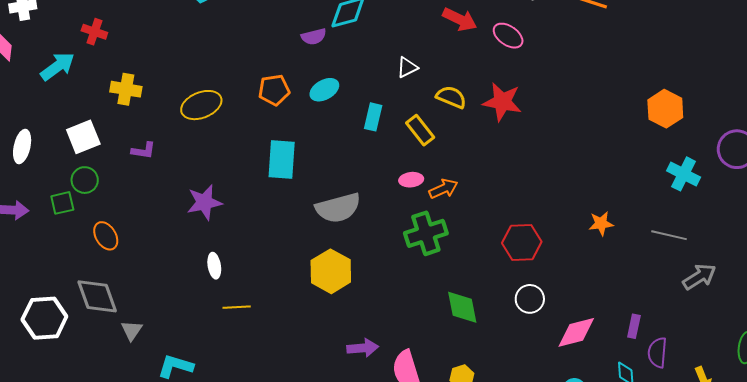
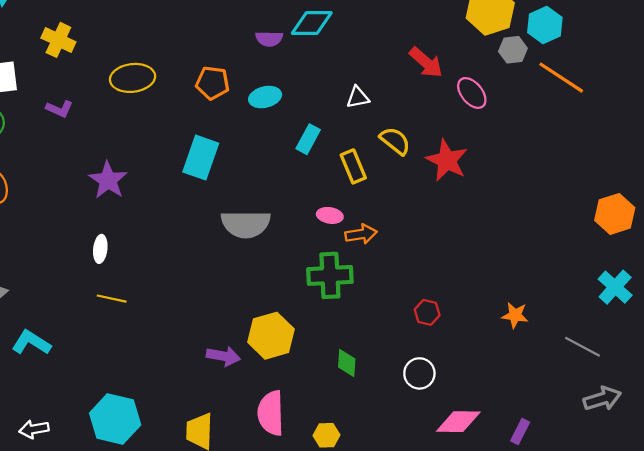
purple star: (204, 202) -> (108, 180), turned 30
red hexagon: (522, 242) -> (427, 312), size x0.6
yellow hexagon: (331, 271) -> (271, 336), moved
green diamond: (462, 307) -> (347, 363), size x0.7
purple arrow: (363, 348) -> (223, 356), moved

